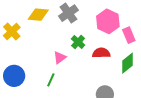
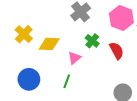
yellow diamond: (38, 15) -> (49, 44), moved
red semicircle: (101, 53) -> (117, 51), turned 66

